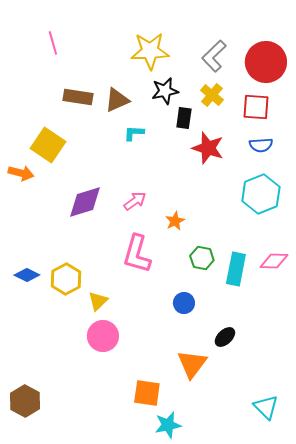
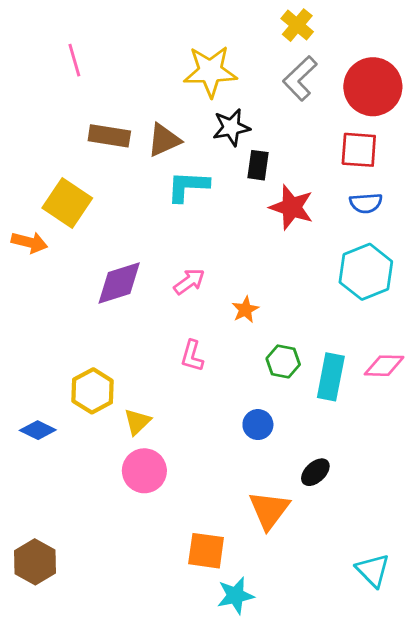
yellow cross: (212, 95) -> (297, 25), moved
cyan L-shape: (134, 133) -> (188, 186), size x1.5
pink L-shape: (137, 254) -> (192, 356), size x0.6
blue diamond: (27, 275) -> (38, 430), moved

